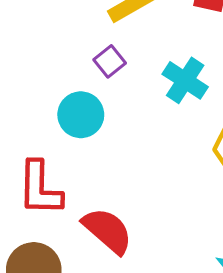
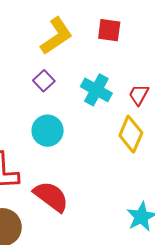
cyan circle: (81, 115) -> (48, 131), moved

